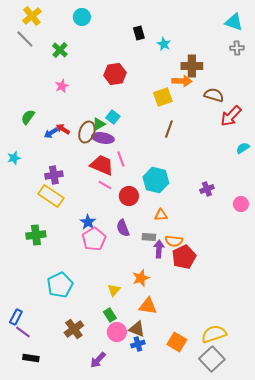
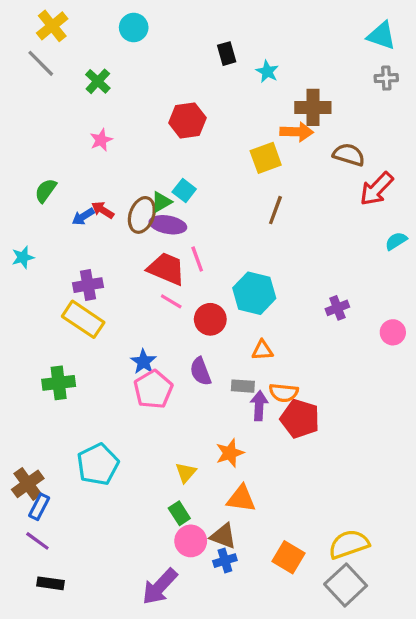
red pentagon: (184, 257) -> (300, 419), turned -30
blue rectangle: (16, 317) -> (39, 507), moved
brown cross: (74, 329) -> (28, 484), moved
purple arrow: (98, 360) -> (160, 587), size x1.4

